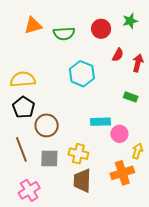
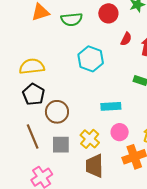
pink circle: (119, 134) -> (120, 132), moved
yellow cross: (78, 154) -> (90, 139), turned 30

